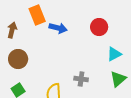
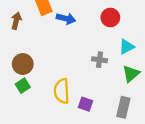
brown circle: (18, 59) -> (23, 64), moved
gray cross: (81, 79) -> (100, 60), moved

